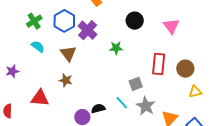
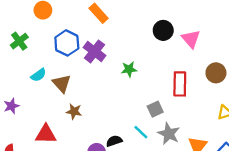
green cross: (34, 21) -> (19, 41), moved
black circle: (135, 21) -> (163, 30), moved
cyan semicircle: (38, 47) -> (39, 75), turned 112
brown triangle: (68, 53) -> (62, 83), moved
brown circle: (185, 69) -> (216, 73), moved

